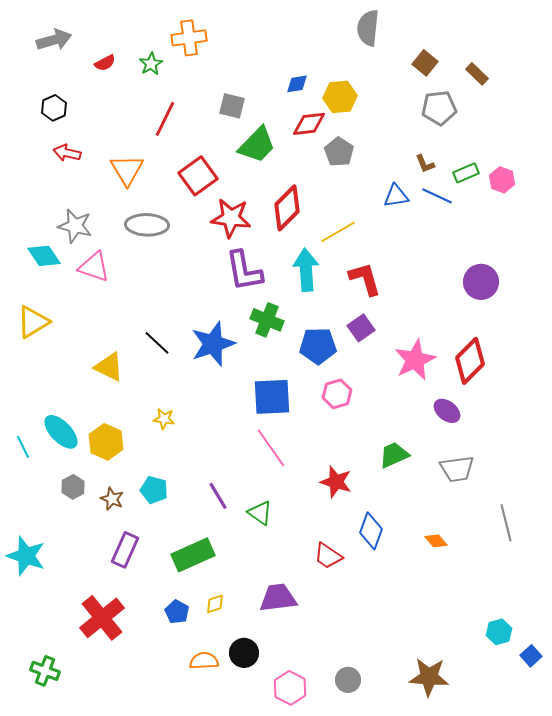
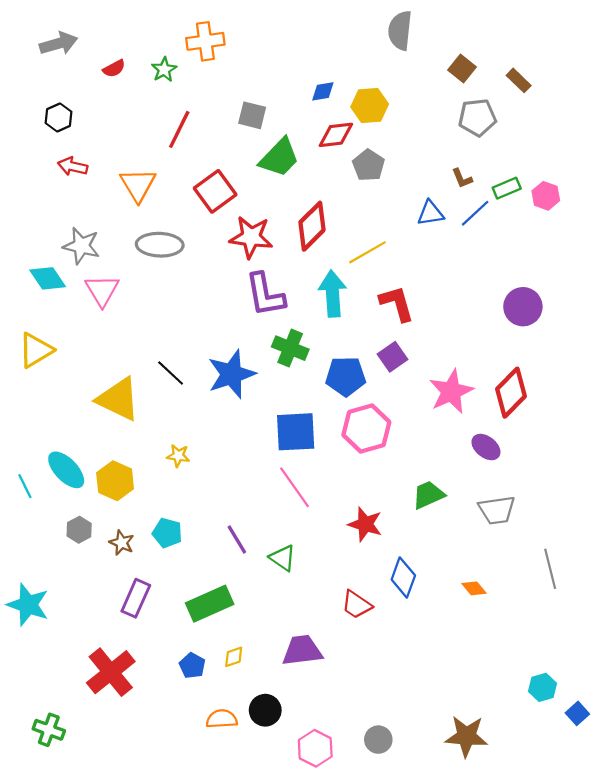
blue line: (437, 196) -> (475, 213), turned -68
pink triangle: (94, 267) -> (102, 290), turned 40
yellow triangle: (109, 367) -> (118, 399), size x1.4
pink hexagon: (337, 394) -> (366, 429), size x1.5

